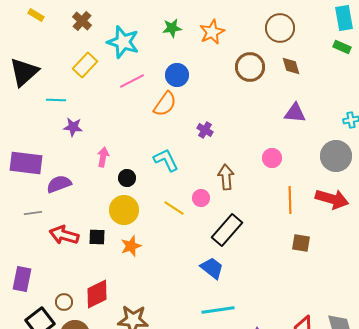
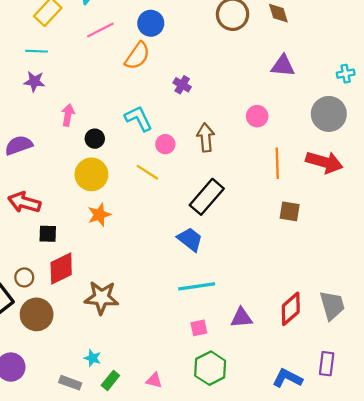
cyan line: (56, 100) -> (37, 51), moved
pink circle: (201, 198) -> (165, 144), moved
black square: (97, 237) -> (48, 234), moved

